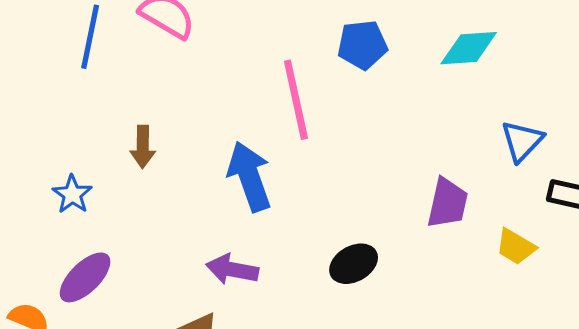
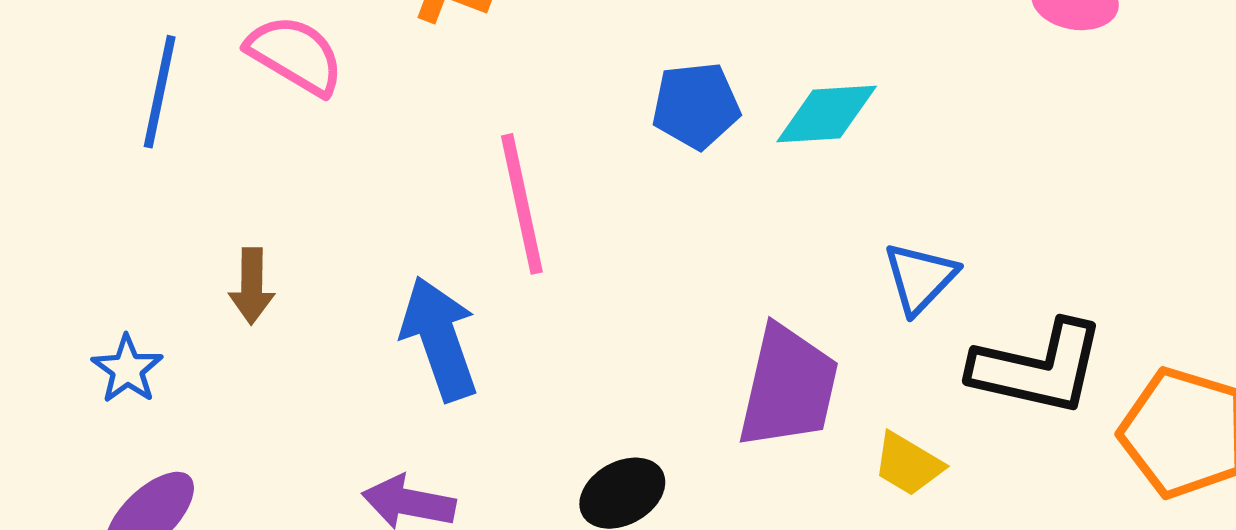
blue pentagon: (362, 45) -> (696, 106), moved
purple trapezoid: (448, 203) -> (788, 387), size x1.4

